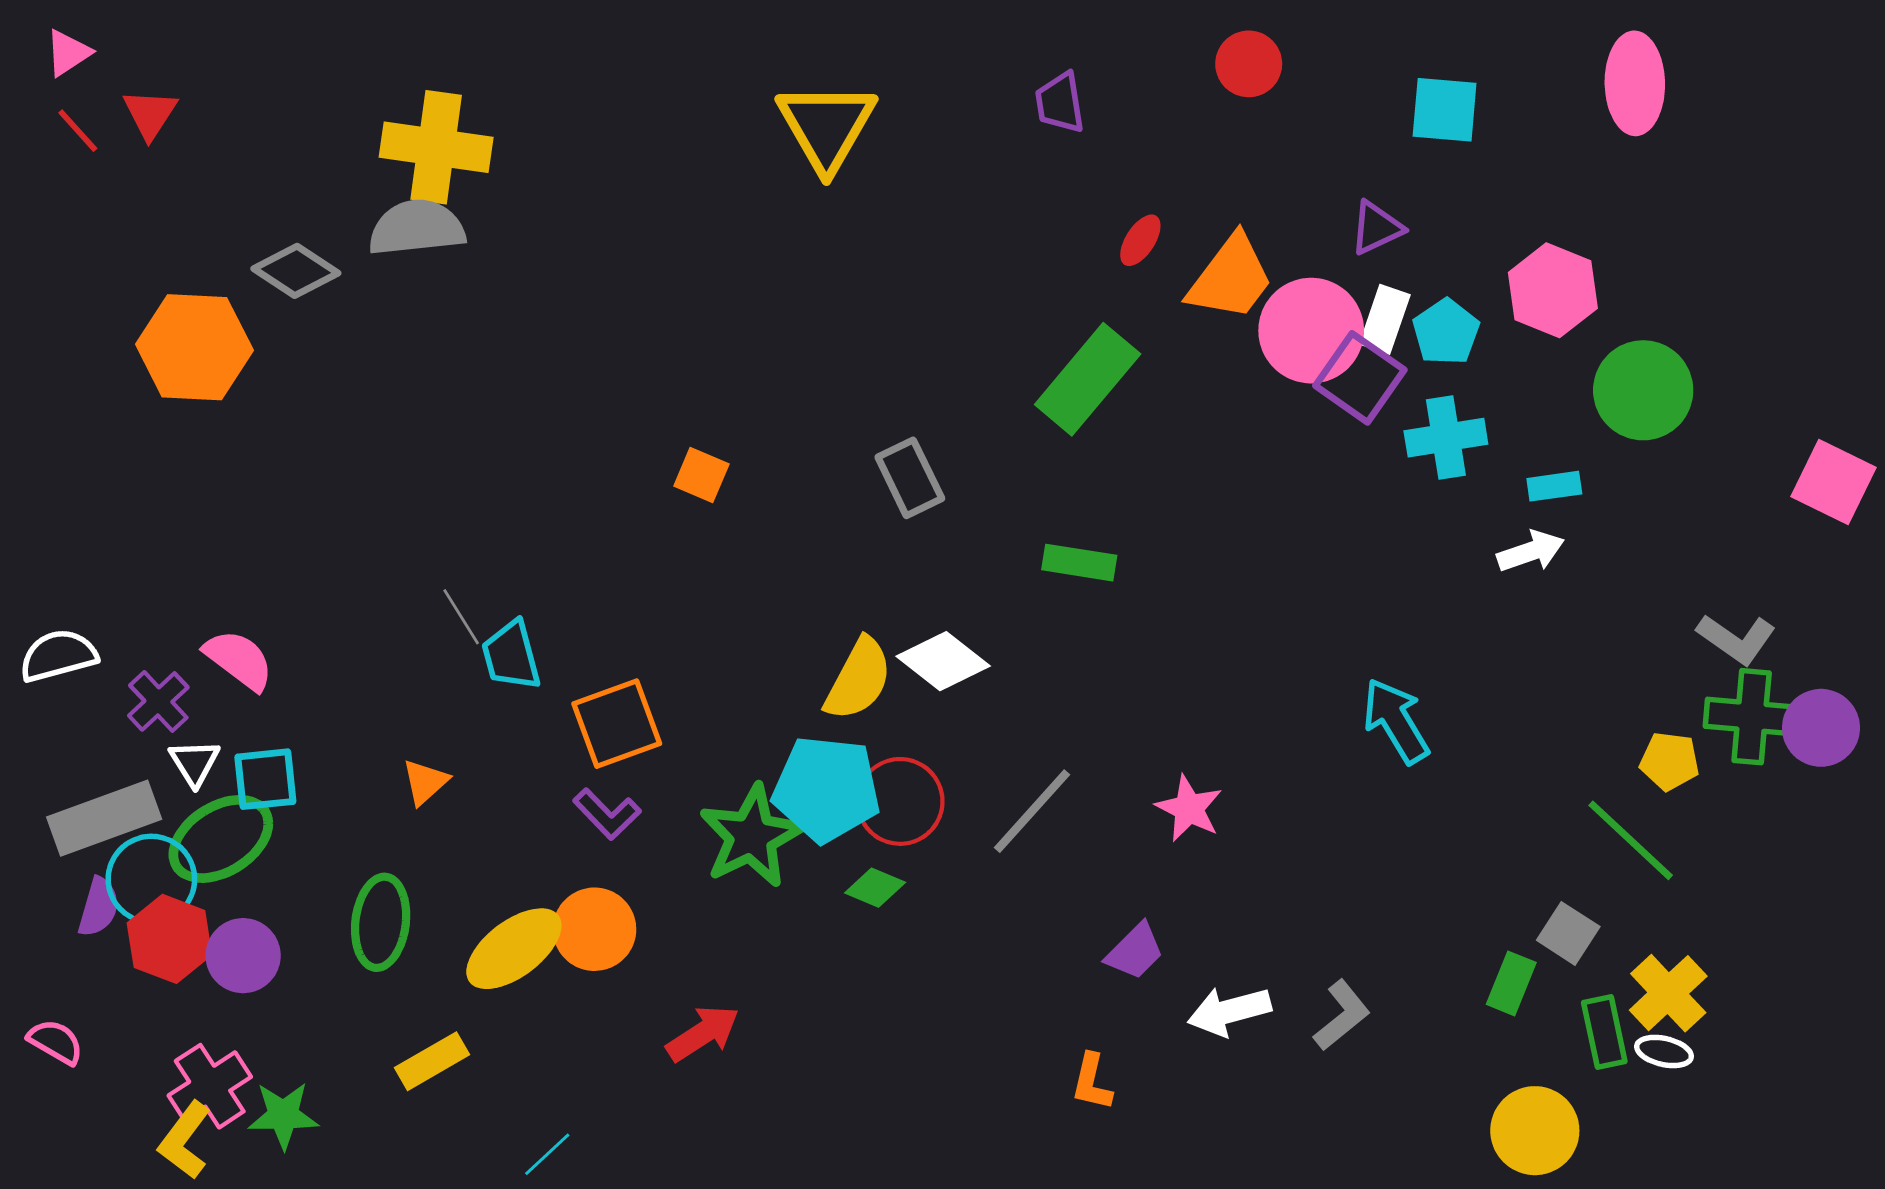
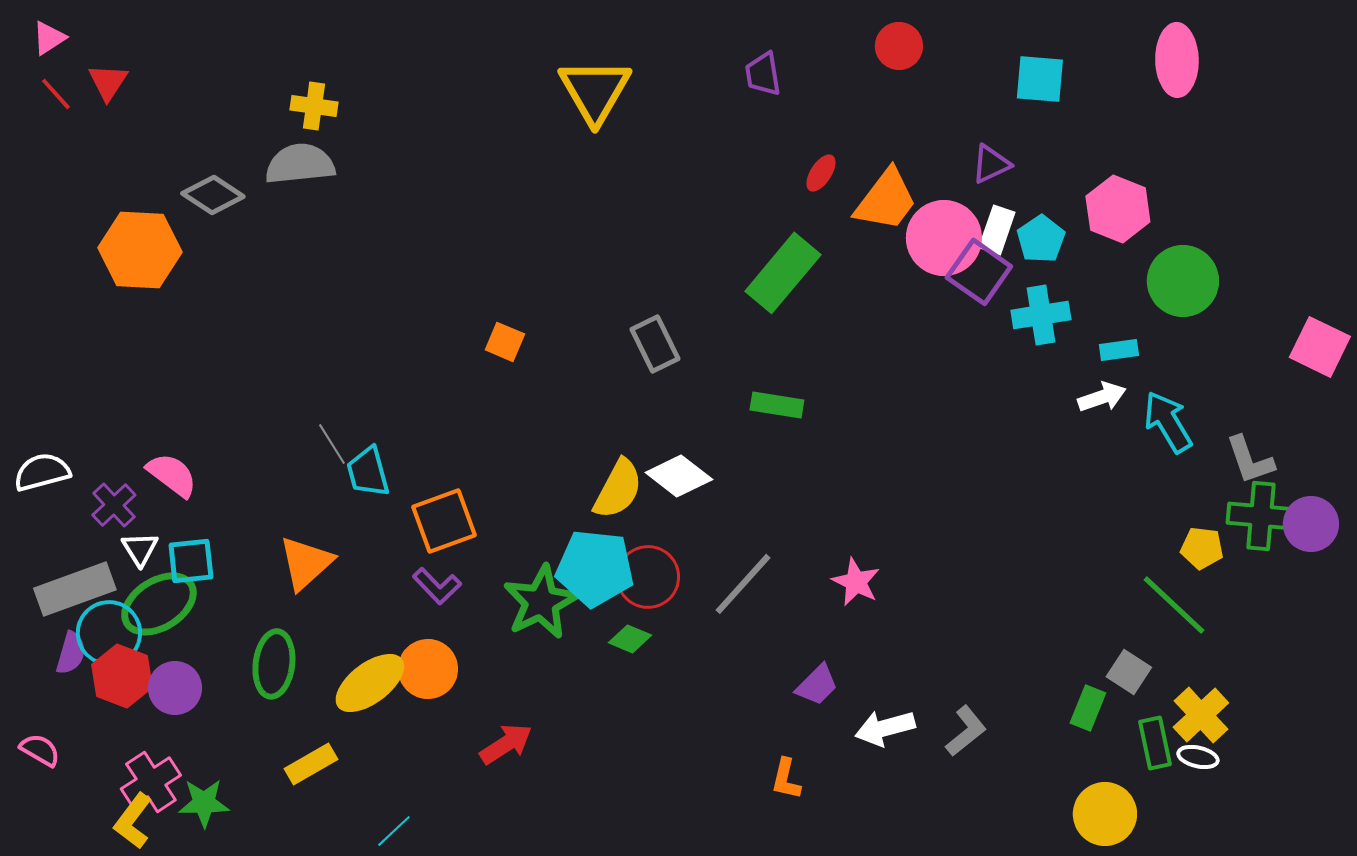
yellow cross: (436, 147) -> (314, 106), size x0.6
gray L-shape: (1736, 639) -> (1250, 460), turned 36
cyan arrow: (1396, 721) -> (1168, 422), moved
orange triangle: (425, 782) -> (306, 563), size x1.6

